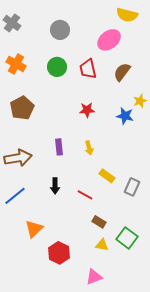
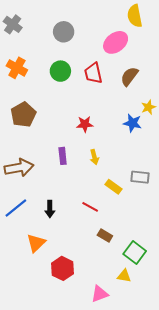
yellow semicircle: (127, 15) -> (135, 16), turned 65
red star: (87, 110) -> (85, 124), moved
black arrow: (55, 186) -> (50, 209), moved
gray rectangle: (132, 187) -> (140, 177), moved, turned 72
yellow triangle: (102, 245) -> (124, 276), moved

